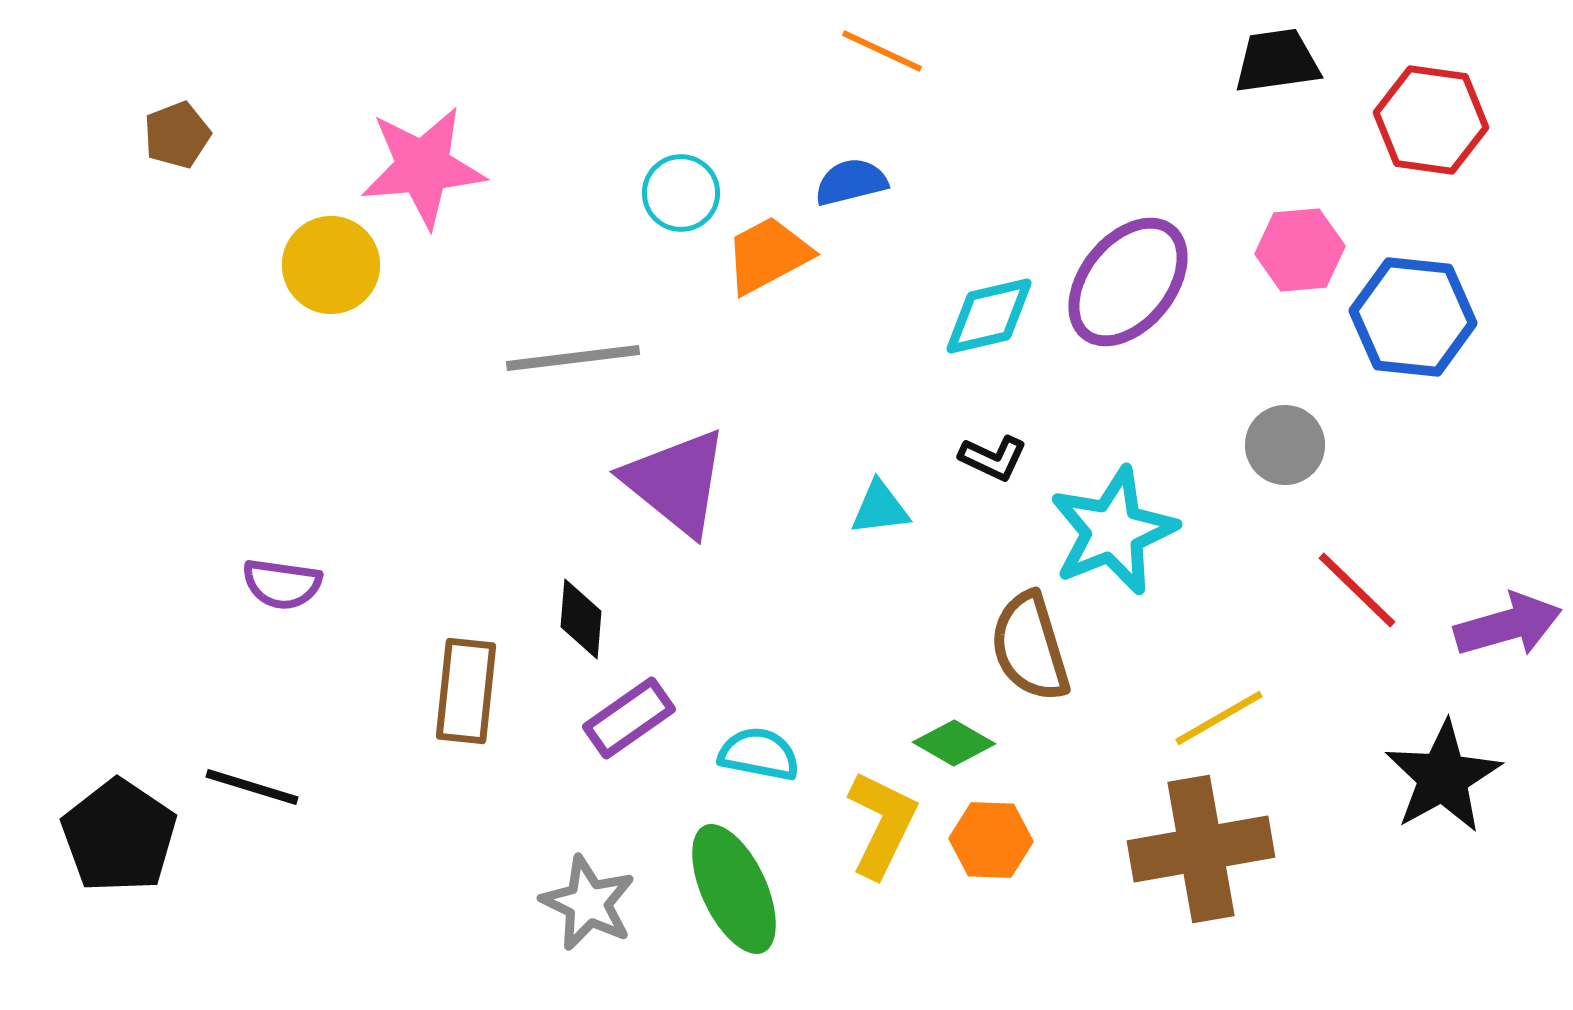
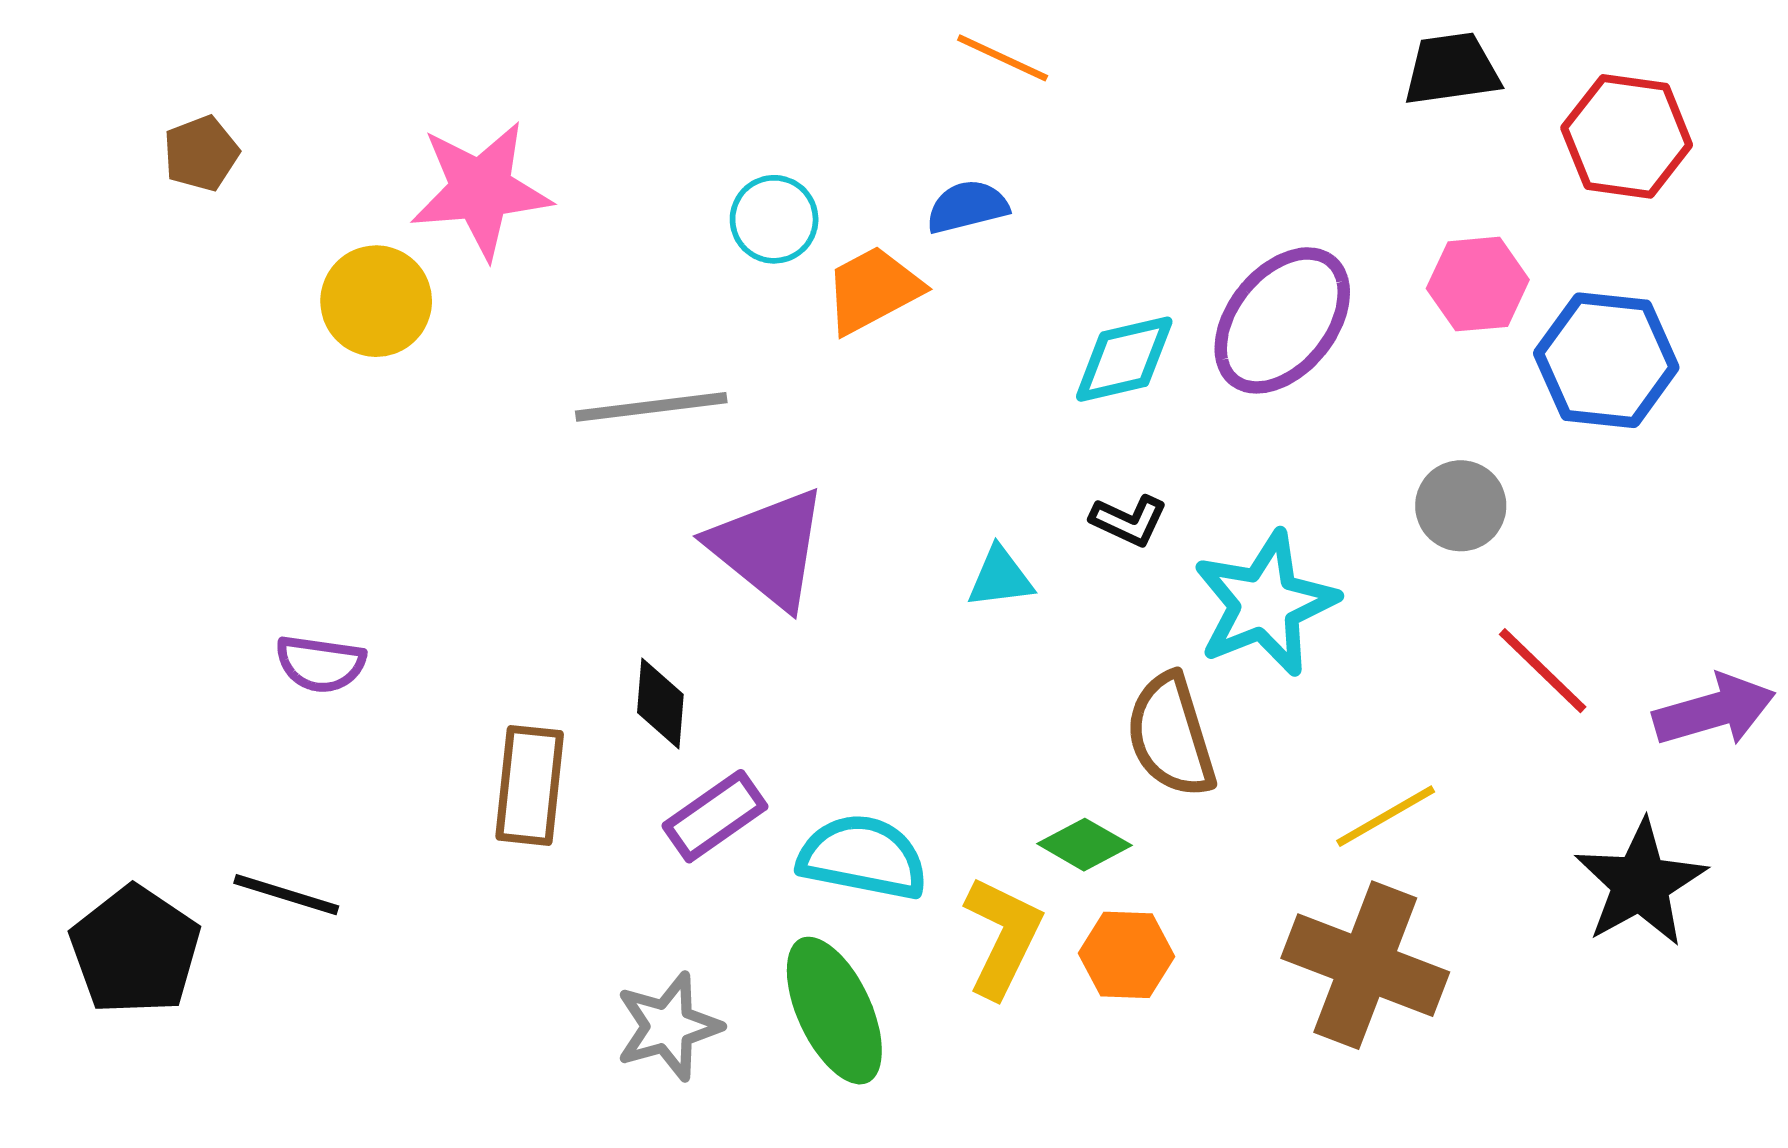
cyan semicircle: (759, 754) -> (863, 857), size x1.4
brown cross: (1201, 849) -> (1365, 965), turned 31
gray star: (588, 903) -> (668, 1026), turned 30

